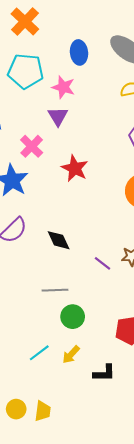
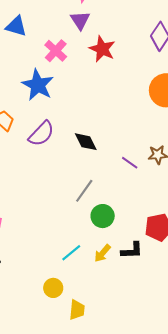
red star: (75, 168) -> (102, 49), moved
gray line: (55, 290) -> (84, 191), turned -50
black L-shape: (104, 373) -> (132, 250), moved
yellow circle: (16, 409) -> (53, 288), moved

